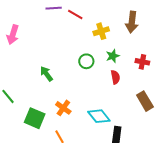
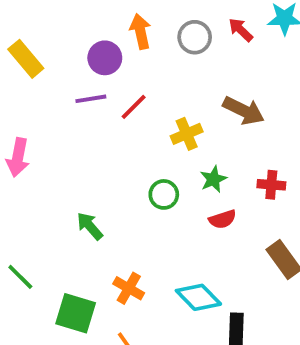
red line: (75, 15) -> (134, 107), turned -70
brown arrow: (132, 22) -> (244, 111), turned -65
red semicircle: (115, 77) -> (223, 219), turned 88

